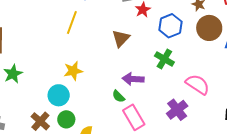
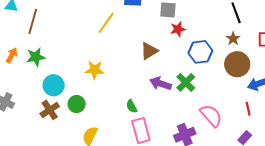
purple arrow: (133, 79) -> (160, 84), moved
cyan circle: (59, 95) -> (54, 85), moved
green circle: (66, 119) -> (77, 104), moved

